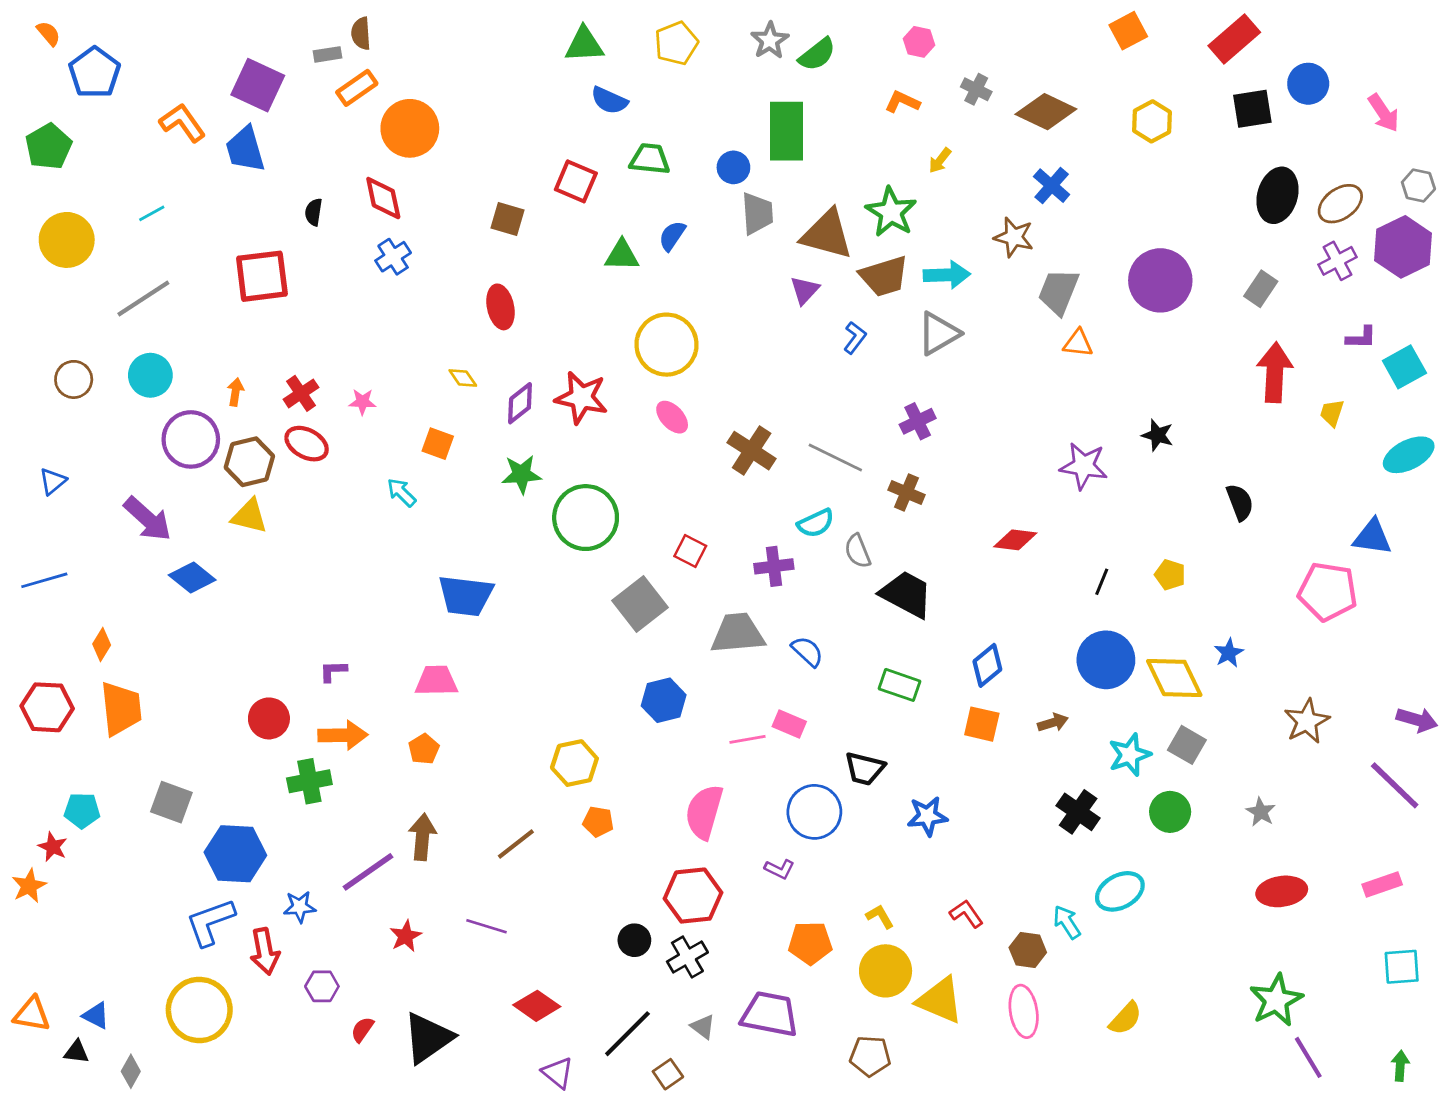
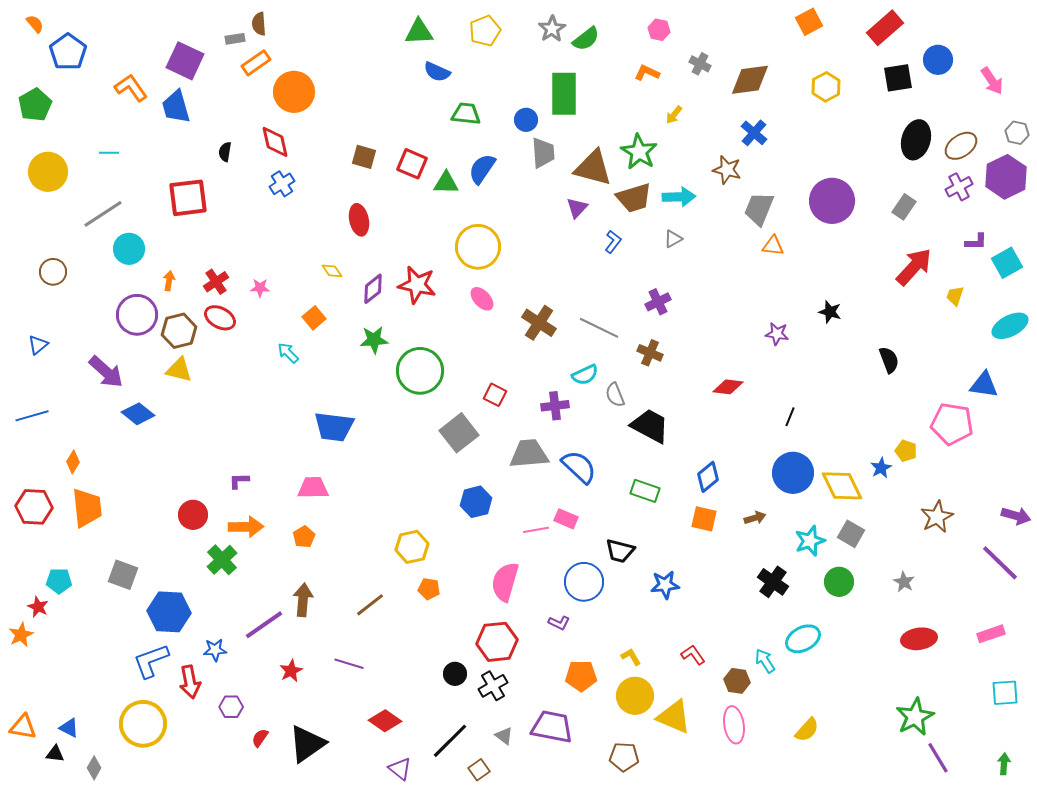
brown diamond: (1046, 112) -> (750, 80), turned -33
red square: (576, 181) -> (412, 164), moved
cyan line: (152, 213) -> (109, 153), turned 30
blue semicircle: (672, 236) -> (482, 169), size x1.4
gray triangle: (939, 333) -> (673, 239), size x0.6
red arrow: (1275, 372) -> (914, 267), turned 39
cyan circle: (150, 375) -> (129, 249), moved
orange square: (438, 444) -> (314, 318), turned 30
purple star: (1084, 466) -> (777, 334), size x0.7
yellow pentagon: (1170, 575) -> (906, 451), moved
blue semicircle: (807, 651) -> (579, 467), size x1.5
green cross: (309, 781) -> (222, 560), turned -32

